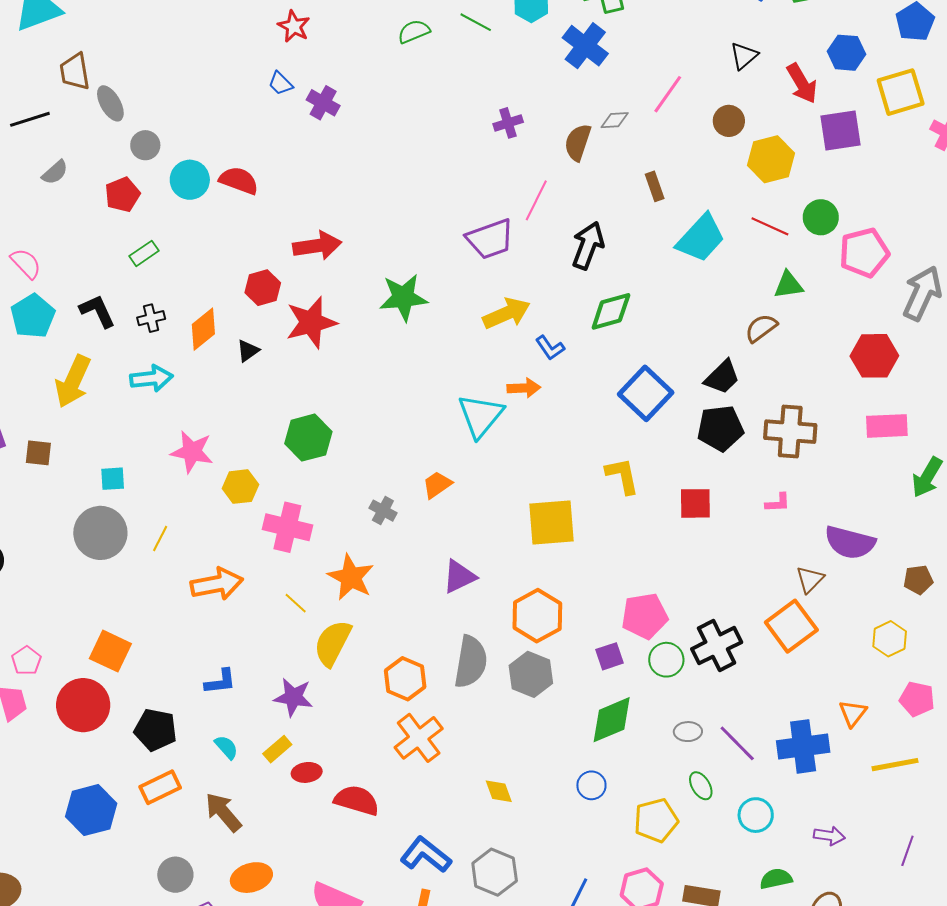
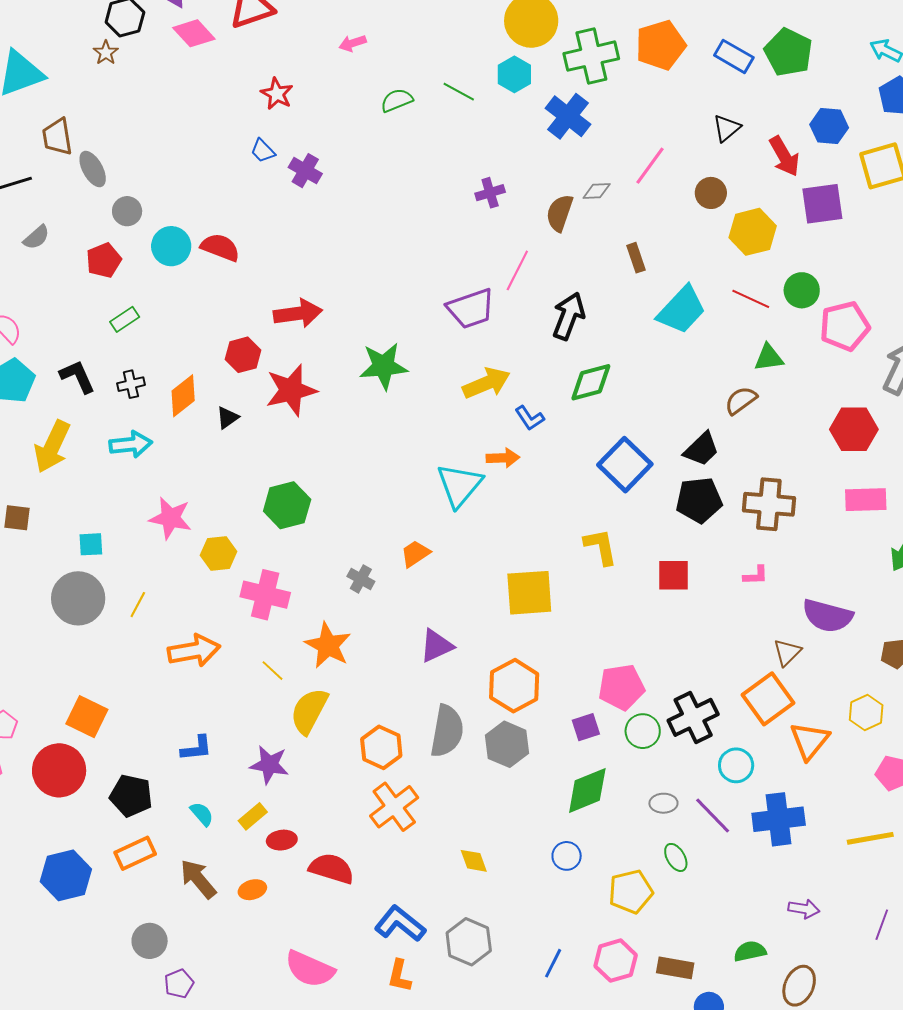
orange triangle: (853, 713) -> (809, 741), moved, size x1.4
cyan circle: (756, 815) -> (736, 765), moved
orange ellipse: (251, 878) -> (252, 890), moved, size x0.7

